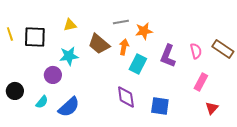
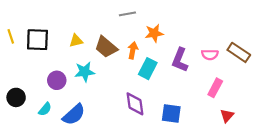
gray line: (121, 22) -> (127, 14), moved
yellow triangle: (70, 25) -> (76, 41), moved
pink semicircle: (196, 51) -> (210, 55), turned 105
cyan star: (69, 56) -> (85, 72), moved

